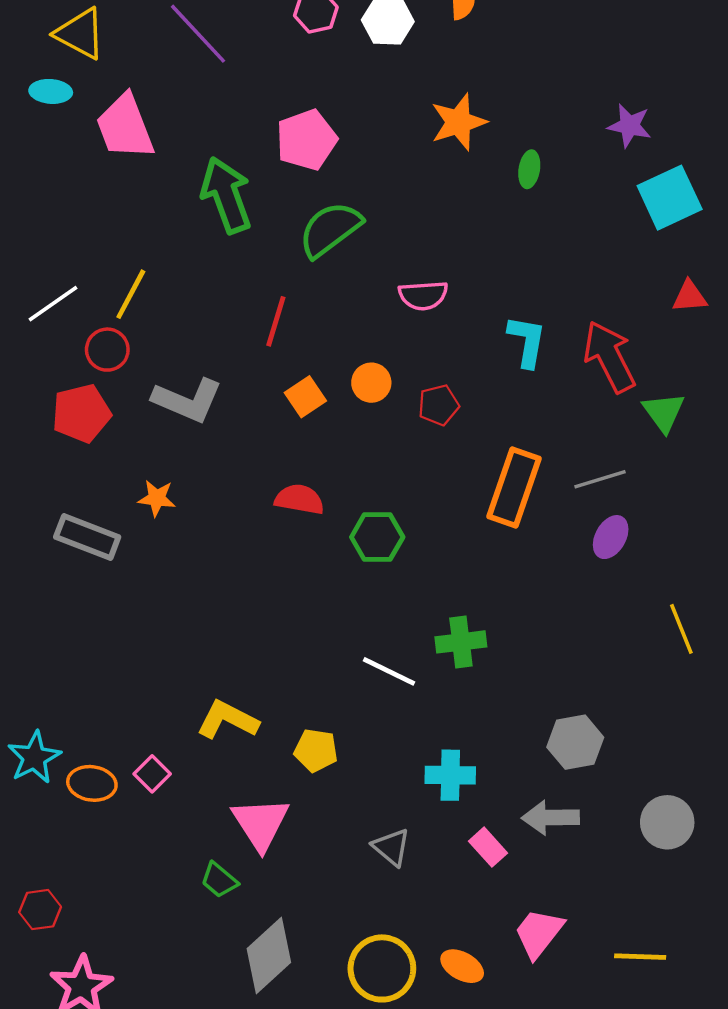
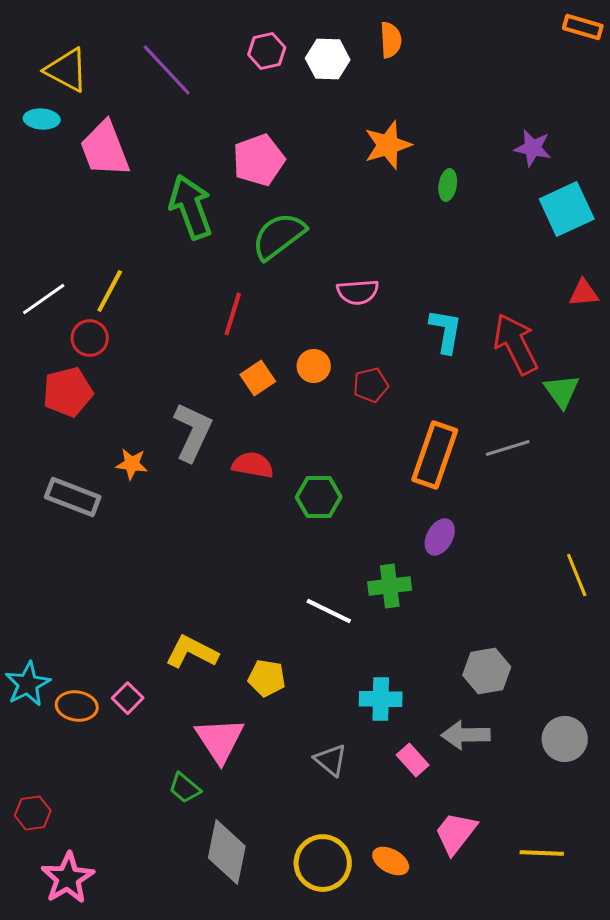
gray L-shape: (187, 400) -> (193, 432), moved, turned -88
purple ellipse: (611, 537) -> (440, 537), moved
gray diamond: (269, 956) -> (227, 852), turned -36

